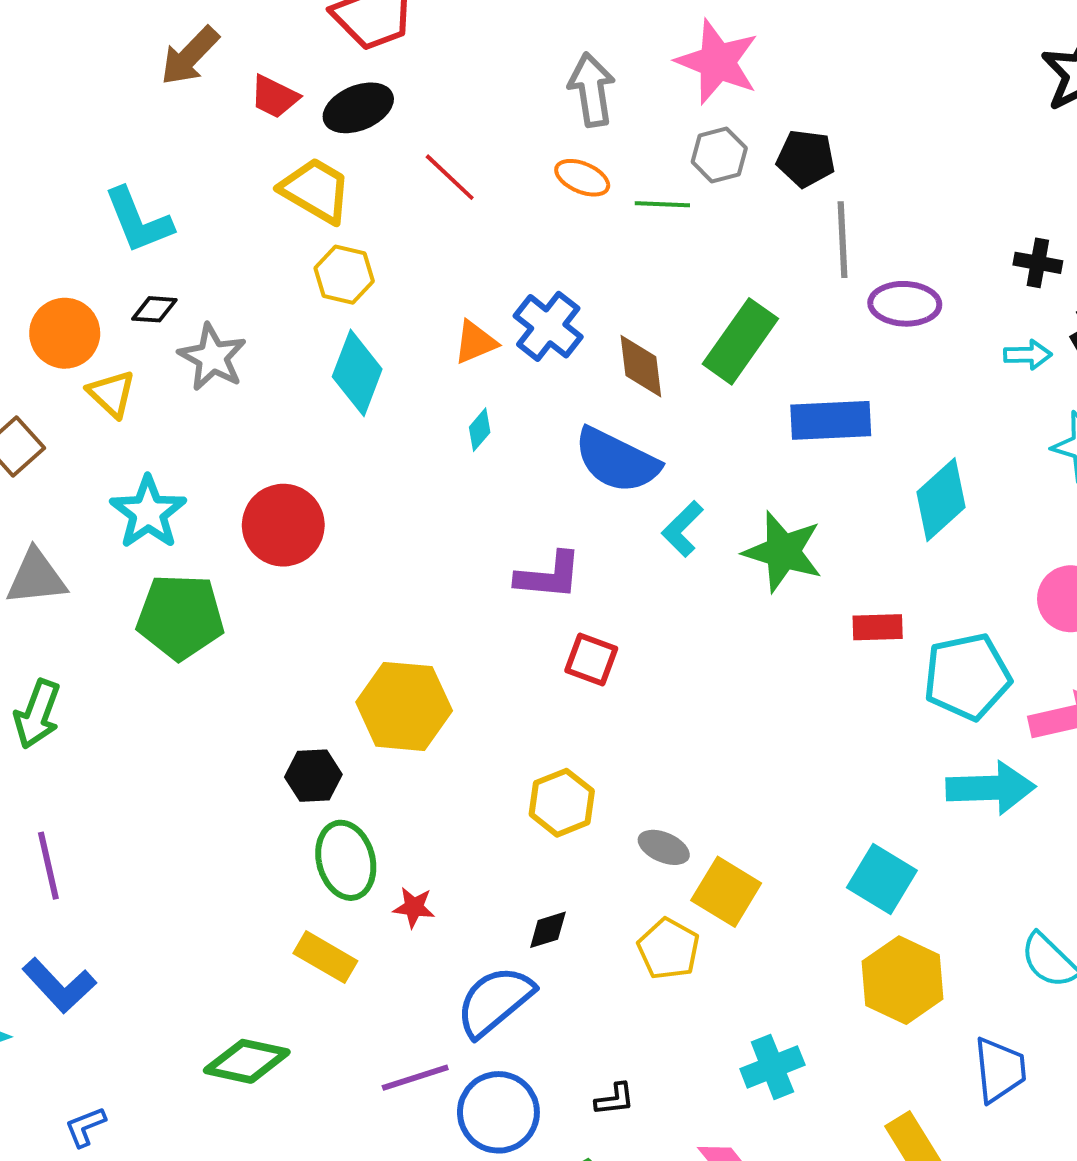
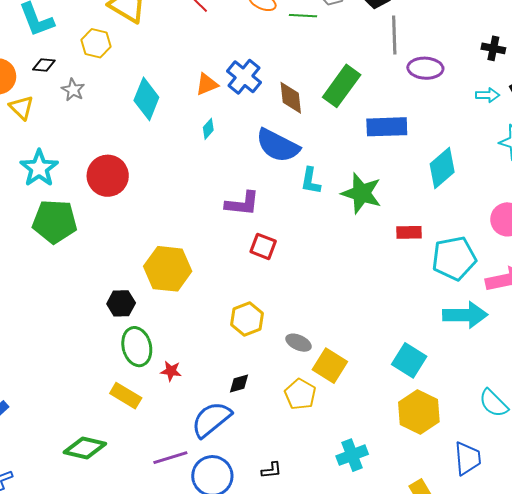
yellow hexagon: (344, 275) -> (96, 43), moved
gray star: (212, 357) -> (73, 90), size x0.7
cyan L-shape: (682, 529) -> (311, 181), turned -36

